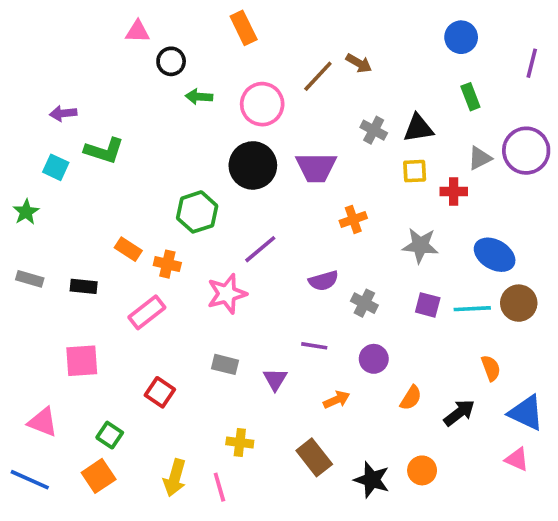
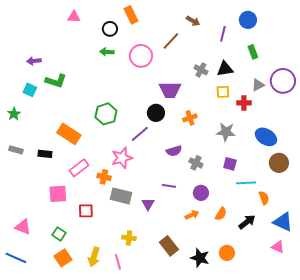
black circle: (171, 61) -> (110, 29), moved
brown arrow: (359, 63) -> (193, 21), moved
purple line: (532, 63) -> (223, 34), moved
black circle: (253, 165) -> (156, 113), moved, size x0.7
orange rectangle: (128, 249) -> (69, 134), size x1.6
orange cross: (167, 264) -> (104, 177), moved
cyan line: (472, 309) -> (246, 183), moved
pink square: (82, 361) -> (58, 194), moved
gray rectangle: (225, 364) -> (121, 196), size x1.5
red square: (160, 392) -> (86, 211), turned -35
orange arrow: (337, 400) -> (192, 215), moved
orange square: (99, 476) -> (63, 258), moved

